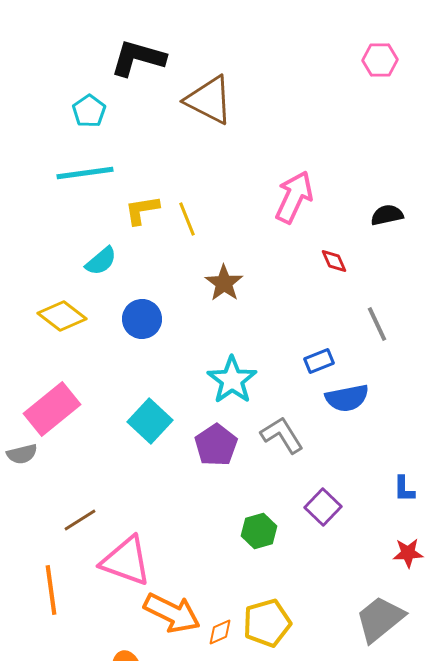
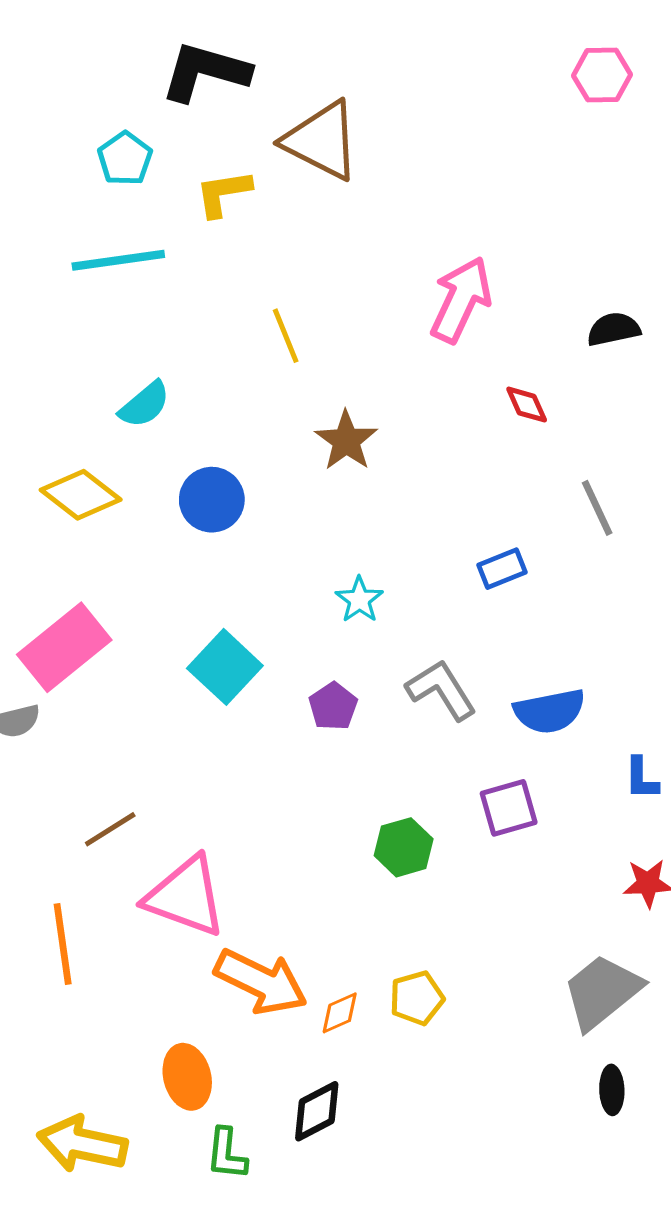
yellow L-shape: (142, 210) -> (223, 193), moved
cyan star: (232, 380) -> (359, 600), size x0.6
blue semicircle: (347, 398) -> (550, 711), moved
purple pentagon: (216, 445) -> (333, 706), size x0.7
purple square: (323, 507) -> (509, 808), turned 30
yellow pentagon: (267, 623) -> (417, 998), size x0.7

